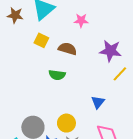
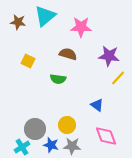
pink star: (81, 20) -> (81, 27), size x1.5
yellow square: (41, 40) -> (28, 61), moved
blue triangle: (98, 102) -> (97, 105), turned -32

